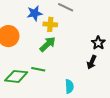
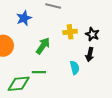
yellow cross: (50, 24) -> (70, 32), moved
cyan semicircle: (69, 86) -> (75, 68), moved

